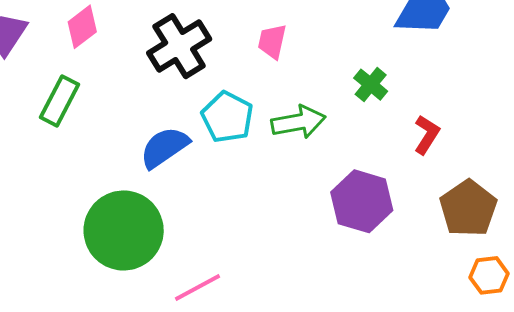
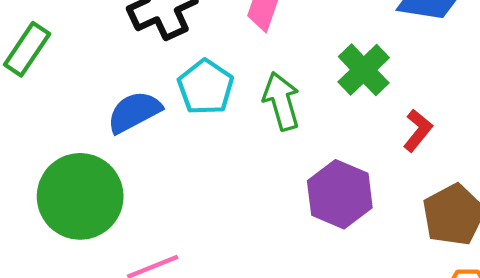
green cross: (371, 85) -> (364, 70), size x1.4
green arrow: (298, 122) -> (281, 101), turned -102

